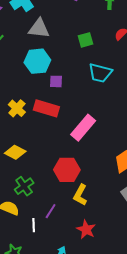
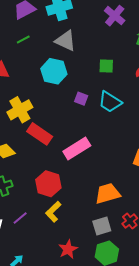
purple square: (56, 81) -> (81, 99), moved
yellow cross: (17, 108) -> (20, 110), size x1.4
red rectangle: (46, 108) -> (40, 134), moved
red star: (86, 229) -> (68, 249), moved

